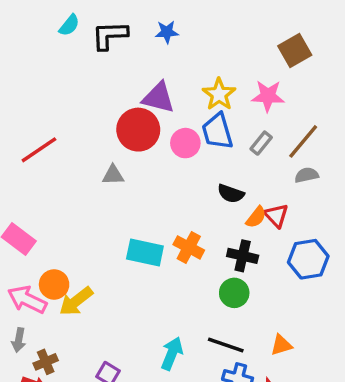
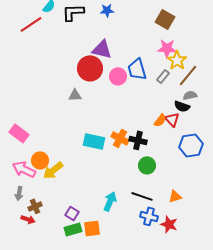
brown square: (295, 51) -> (165, 19), moved, turned -30
yellow star: (219, 94) -> (177, 60), moved
red line: (39, 150) -> (31, 24), moved
black semicircle: (231, 194) -> (182, 106), moved
black cross: (243, 256) -> (138, 140), moved

